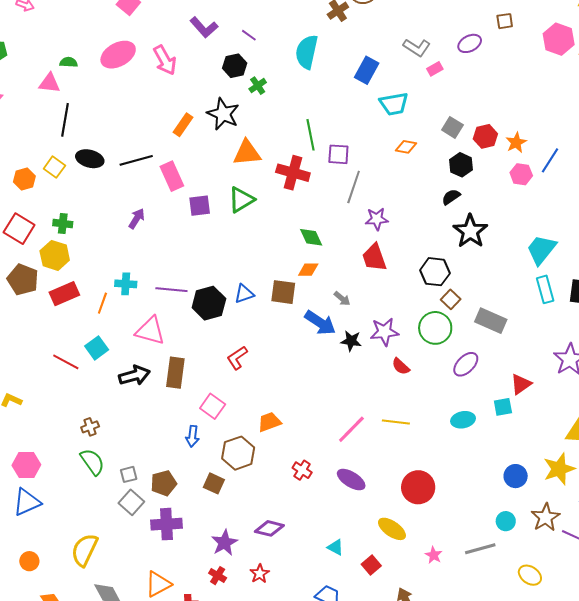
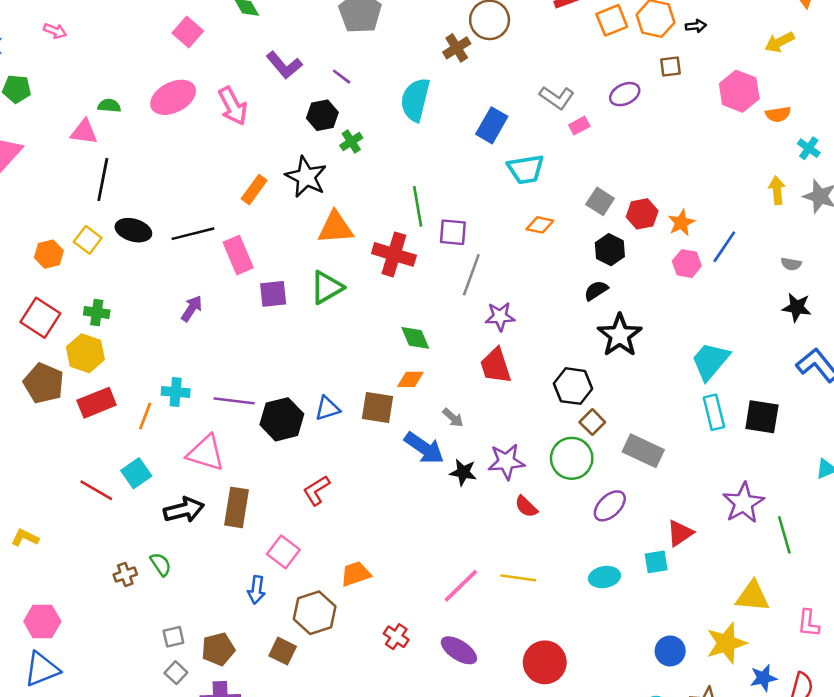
green semicircle: (92, 462) -> (161, 564), moved, size x0.7
gray square: (131, 502) -> (176, 673), size x0.7

